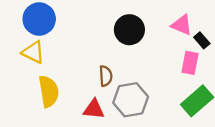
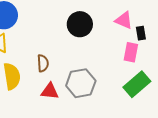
black rectangle: (202, 40) -> (141, 33), turned 32
brown semicircle: (106, 76) -> (43, 63), moved

